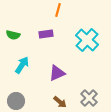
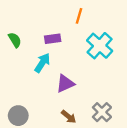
orange line: (58, 10) -> (79, 16), moved
green semicircle: (13, 35) -> (15, 40), turned -136
cyan arrow: (22, 65) -> (42, 63), moved

